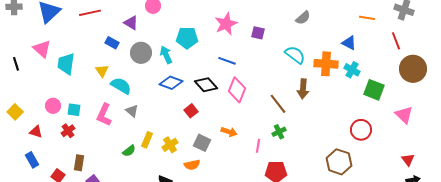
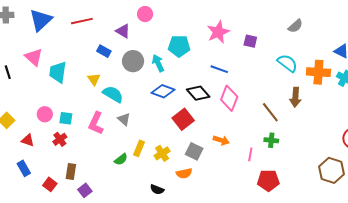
red square: (191, 111) -> (183, 119), size x1.5
green cross: (279, 132) -> (271, 140), turned 32

